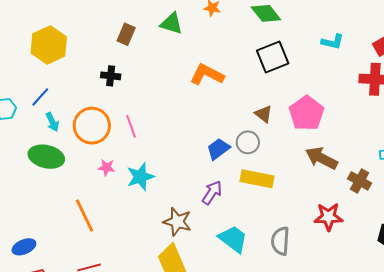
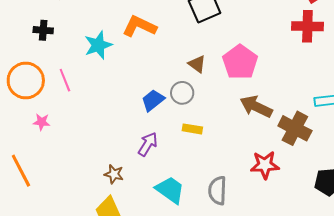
cyan star: (140, 177) -> (98, 45), moved
yellow rectangle: (257, 179) -> (192, 129), size x0.6
brown cross: (360, 181) -> (295, 128), size x1.4
brown star: (177, 222) -> (114, 174), size x0.7

